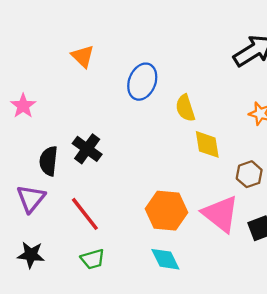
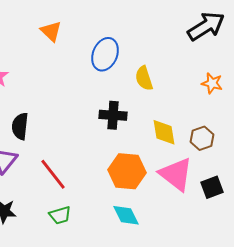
yellow diamond: (207, 144) -> (164, 132), moved
black cross: (87, 149) -> (113, 115), moved, turned -32

